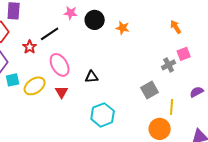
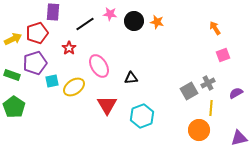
orange star: (123, 28) -> (157, 22), moved
black line: (50, 34) -> (85, 24), moved
gray cross: (169, 65) -> (208, 83), moved
red triangle: (62, 92) -> (107, 105), moved, size x1.5

